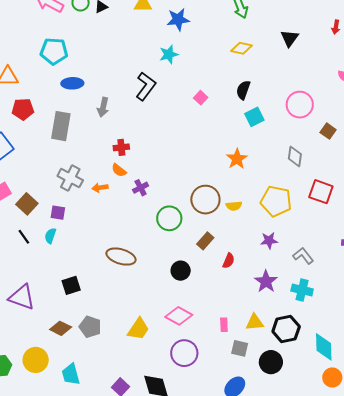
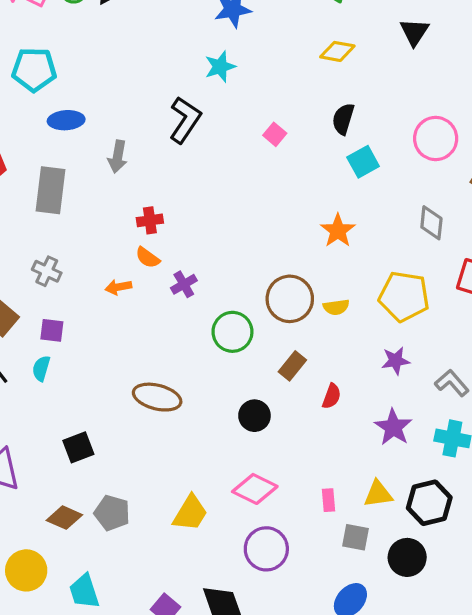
gray cross: (70, 178) -> (47, 271), moved, size x0.7

